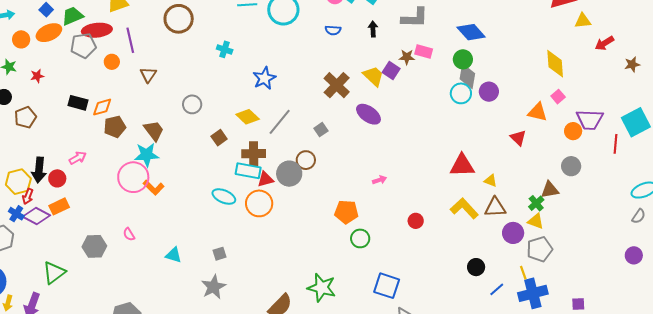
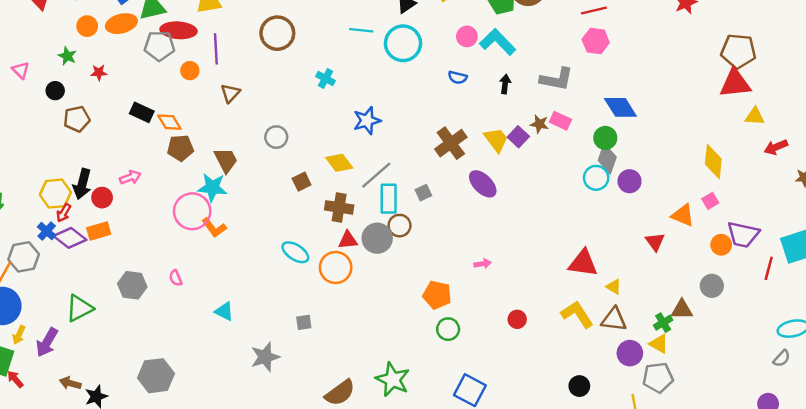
orange diamond: (102, 107) -> (169, 122), turned 65
cyan rectangle: (248, 171) -> (389, 199), moved, turned 70
gray square: (220, 254) -> (304, 322), moved

